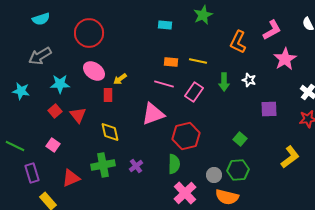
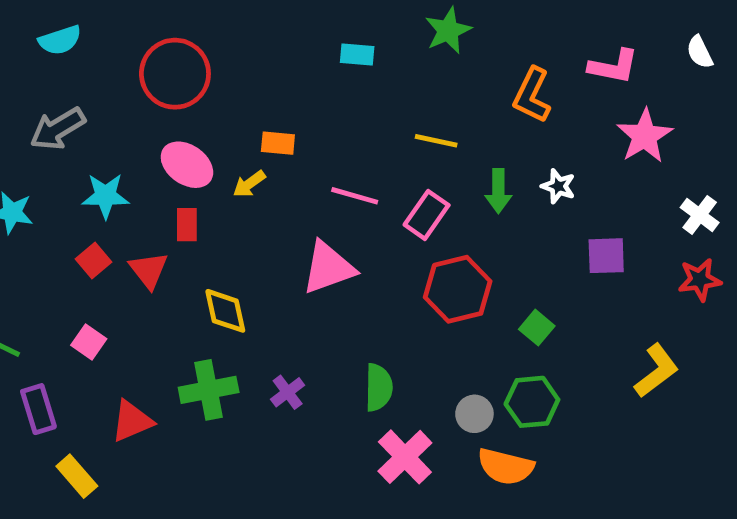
pink L-shape: (272, 30) -> (613, 66), turned 40
orange rectangle: (171, 62) -> (278, 143), moved
red rectangle: (108, 95) -> (187, 225), moved
red hexagon: (186, 136) -> (458, 289), moved

